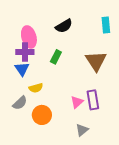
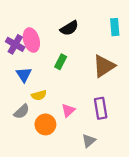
purple cross: (25, 52) -> (15, 44), moved, turned 30
brown triangle: (96, 61) -> (104, 66), turned 30
pink triangle: (77, 102) -> (68, 110), moved

